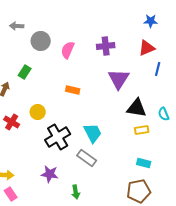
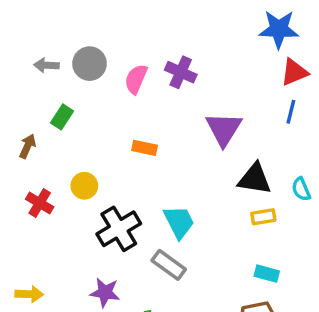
blue star: (151, 21) -> (279, 29), size x1.6
gray arrow: (17, 26) -> (46, 65), moved
purple cross: (106, 46) -> (181, 72), moved, turned 30
red triangle: (147, 48) -> (294, 72), moved

